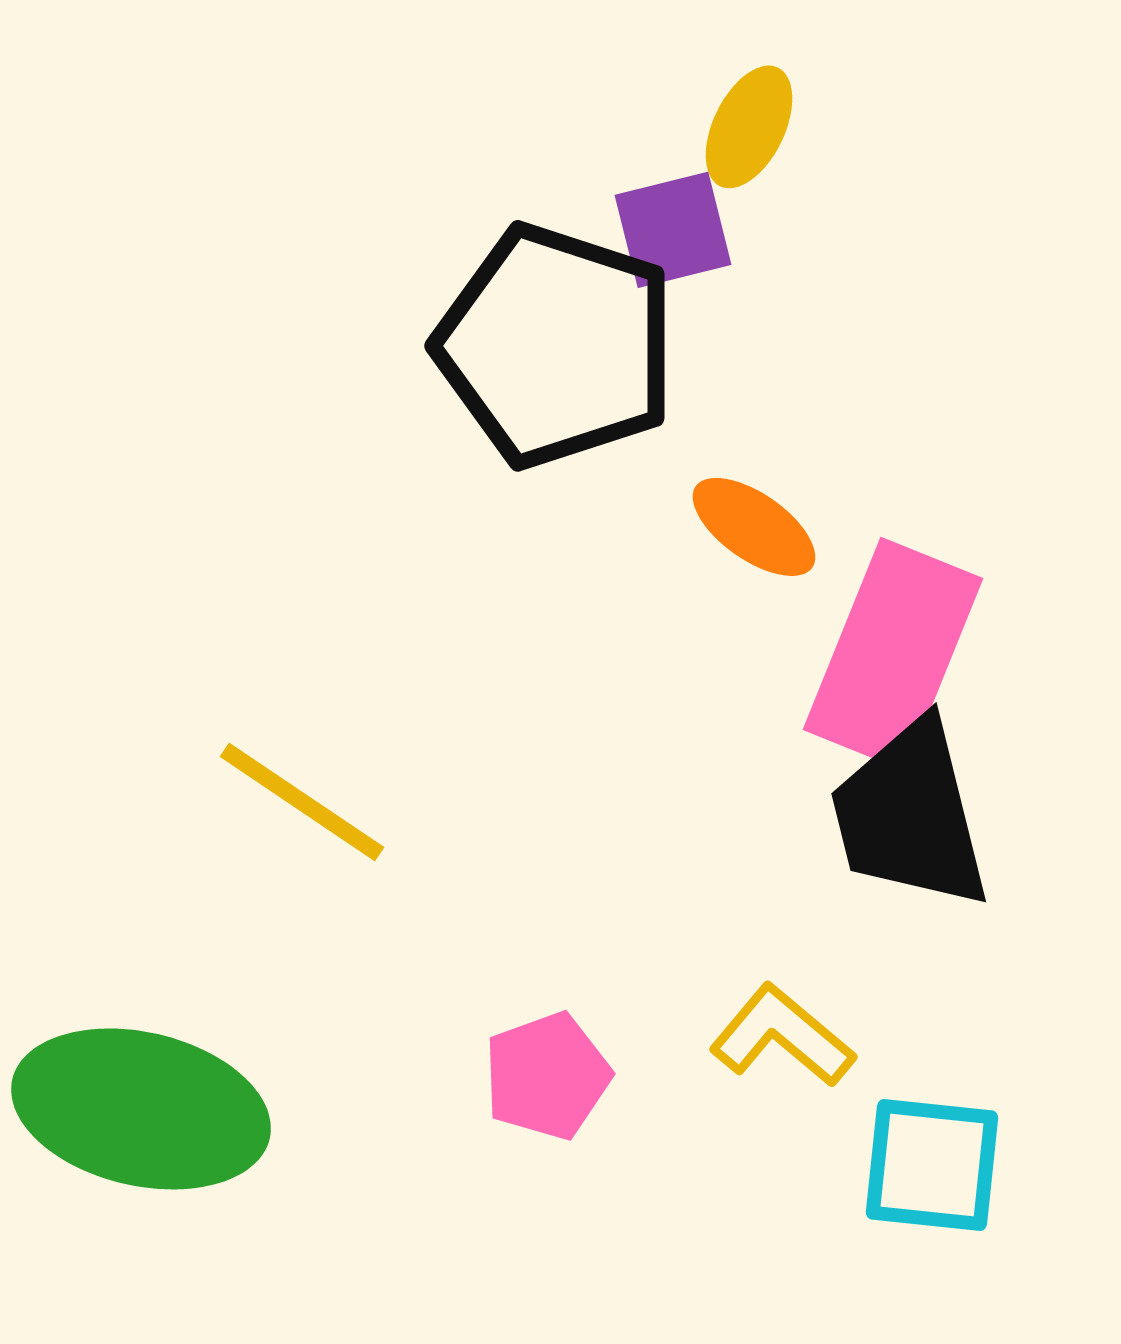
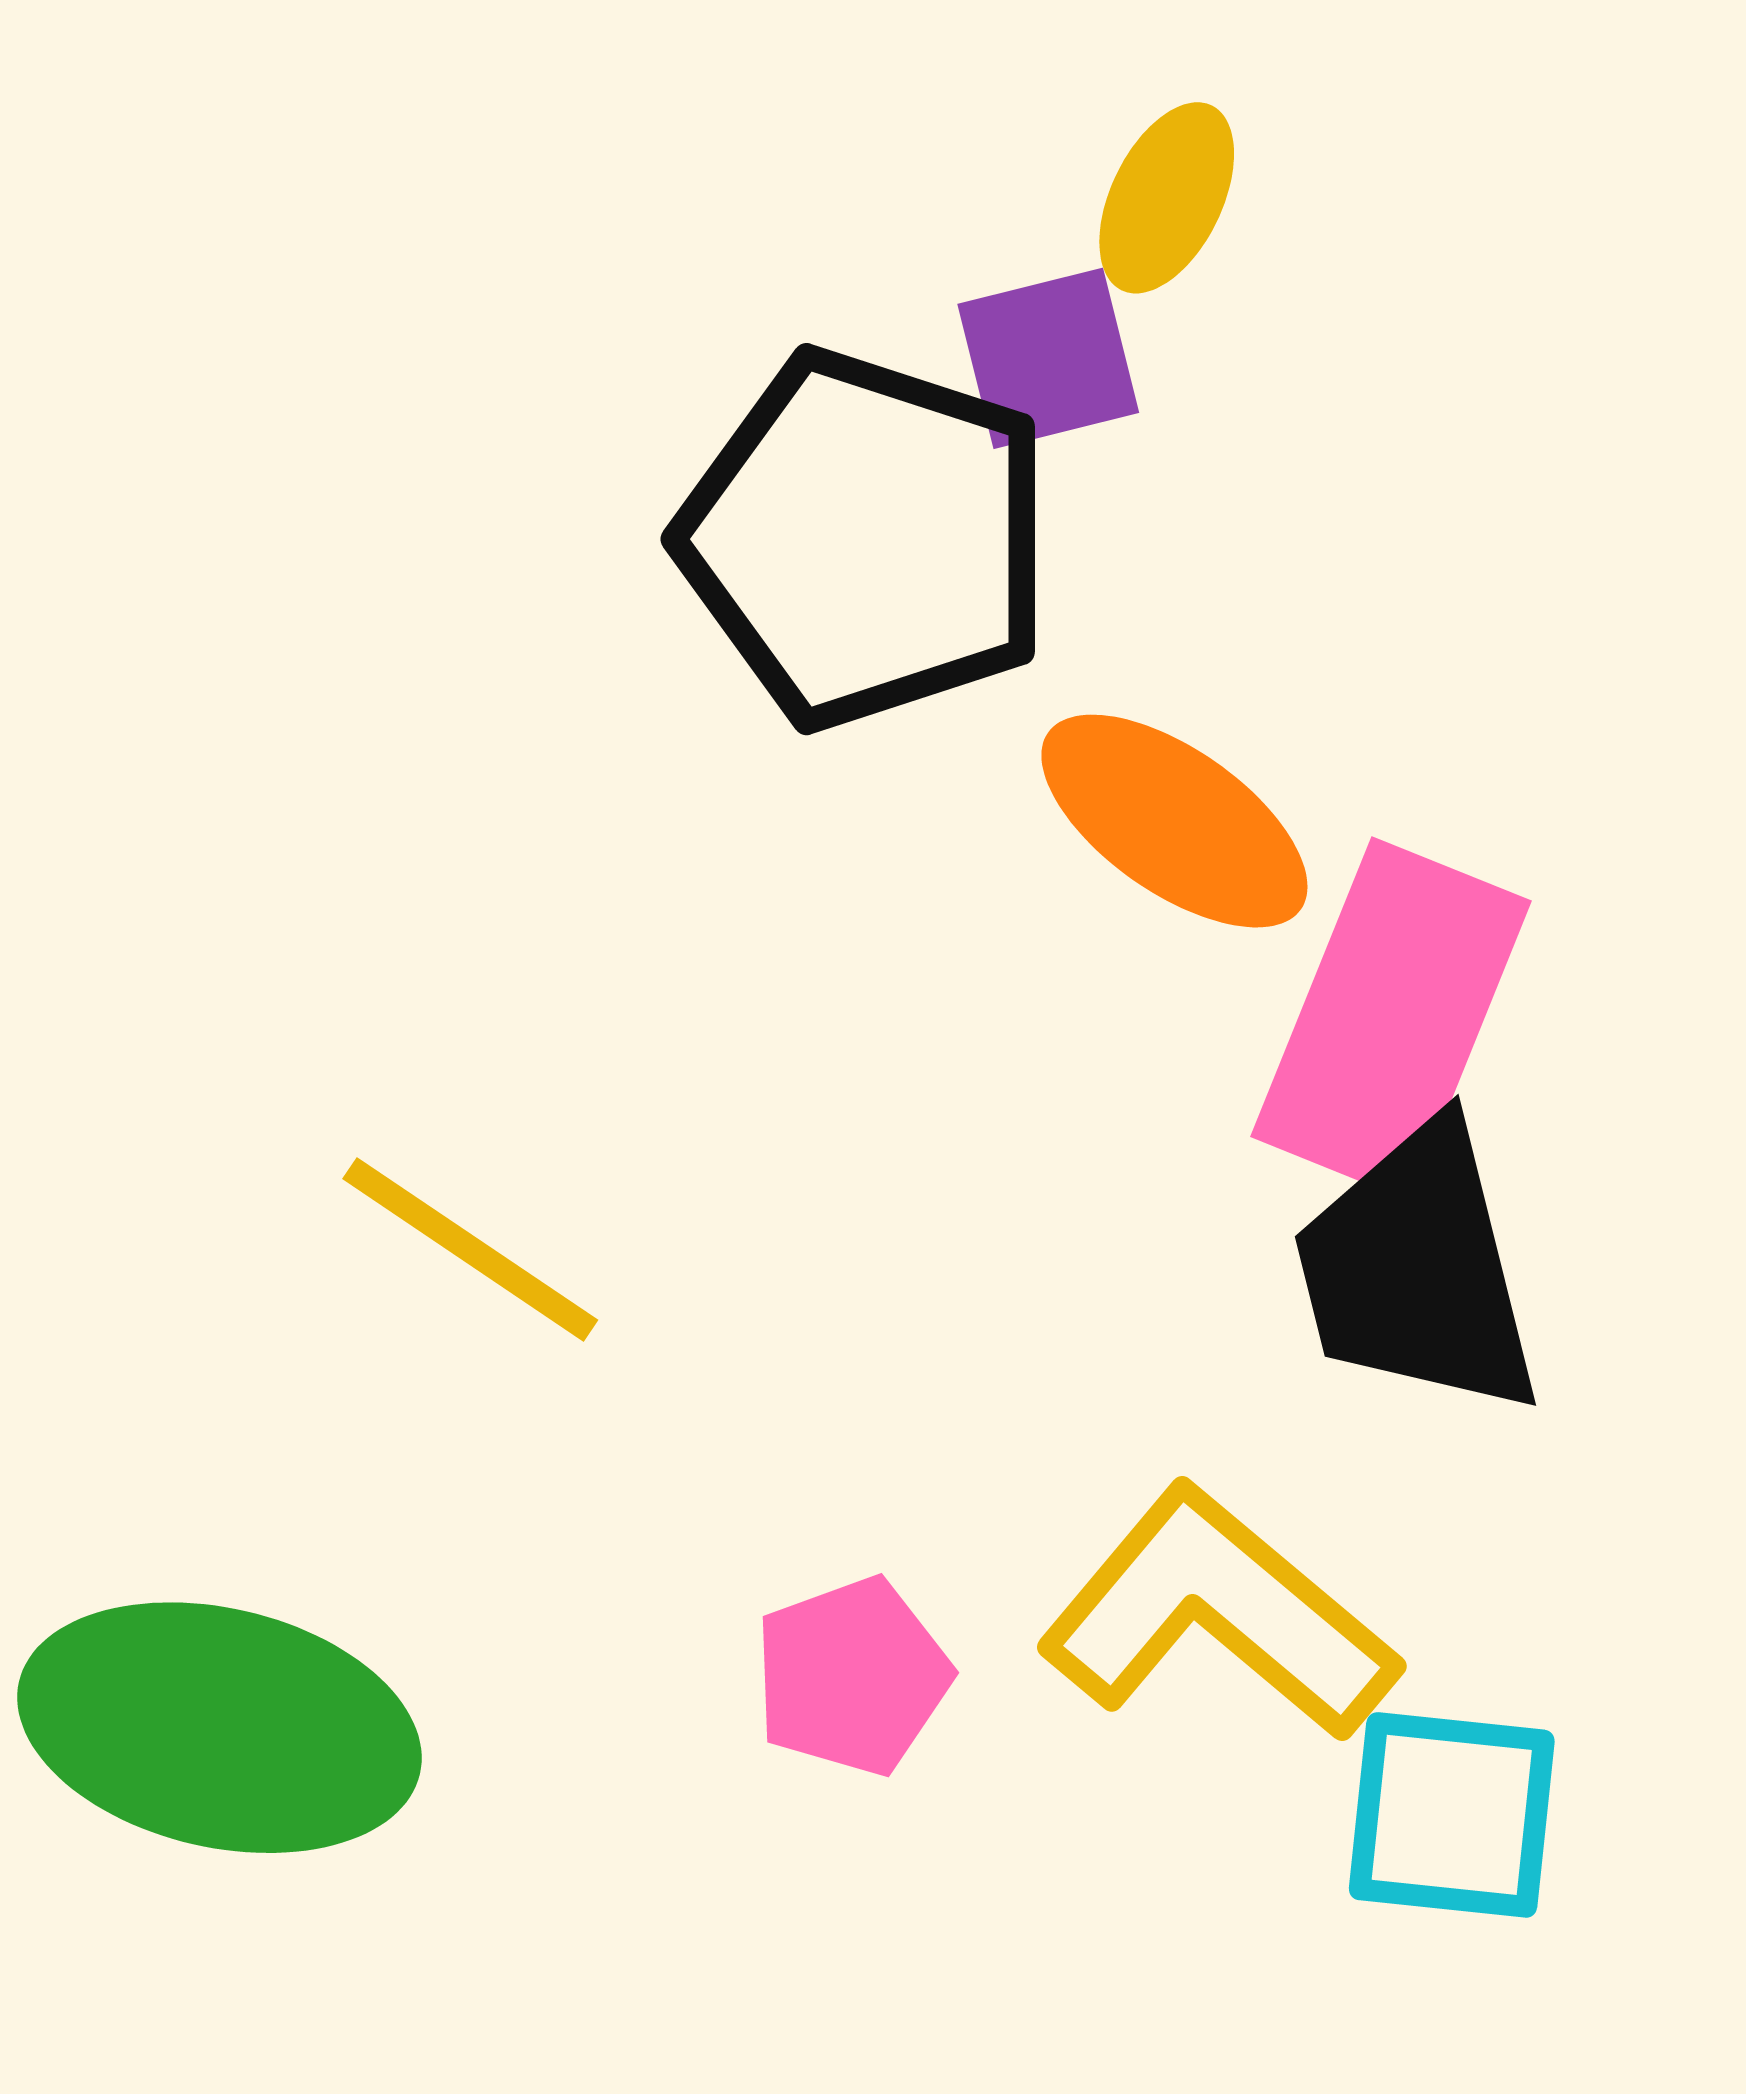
orange ellipse: (754, 527) -> (1174, 821), size x1.4
yellow L-shape: (782, 1036) -> (1218, 1614), size x1.6

